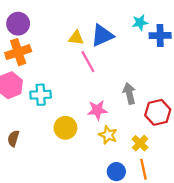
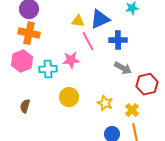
blue cross: (160, 36) -> (118, 40), moved
orange cross: (18, 52) -> (29, 33), turned 30
gray arrow: (129, 93) -> (123, 68), turned 132
pink star: (97, 110) -> (71, 60), moved

